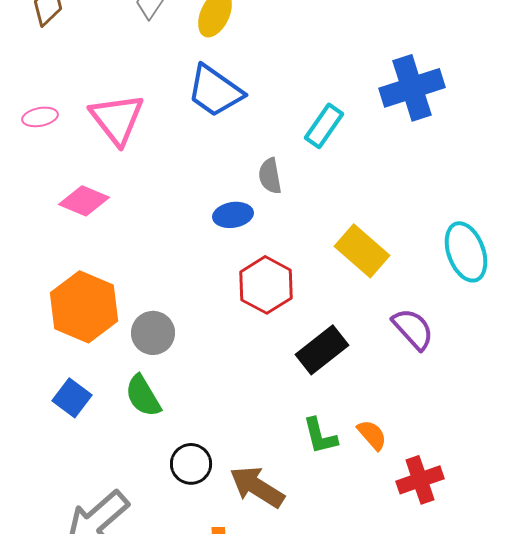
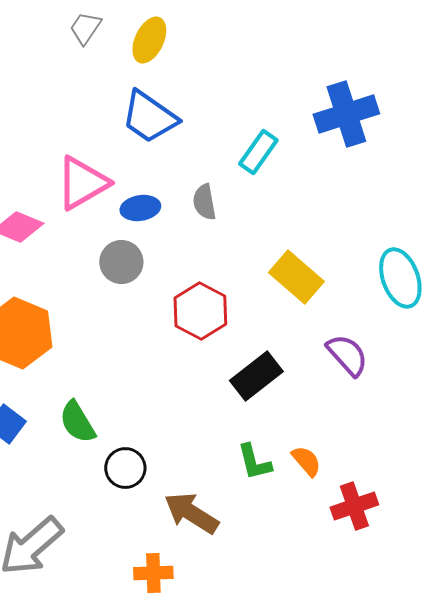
pink triangle: (117, 119) -> (82, 183), moved, turned 38
blue ellipse: (233, 215) -> (140, 208), moved
gray circle: (153, 333) -> (121, 262), moved
black circle: (191, 464) -> (125, 468), moved

